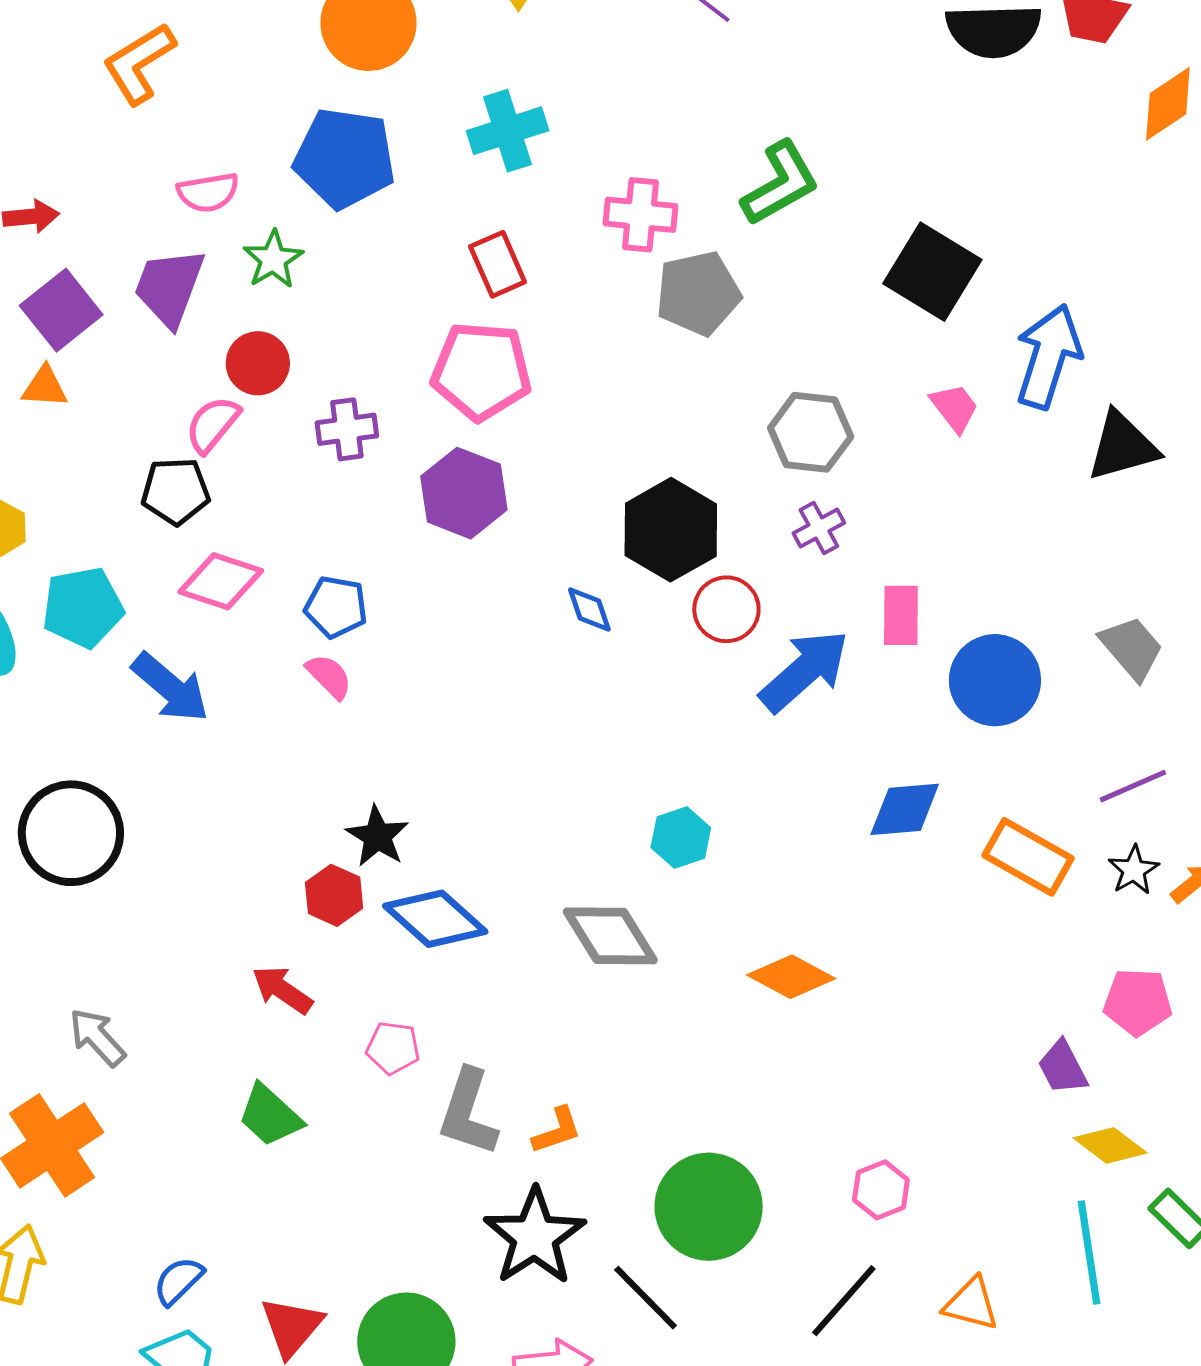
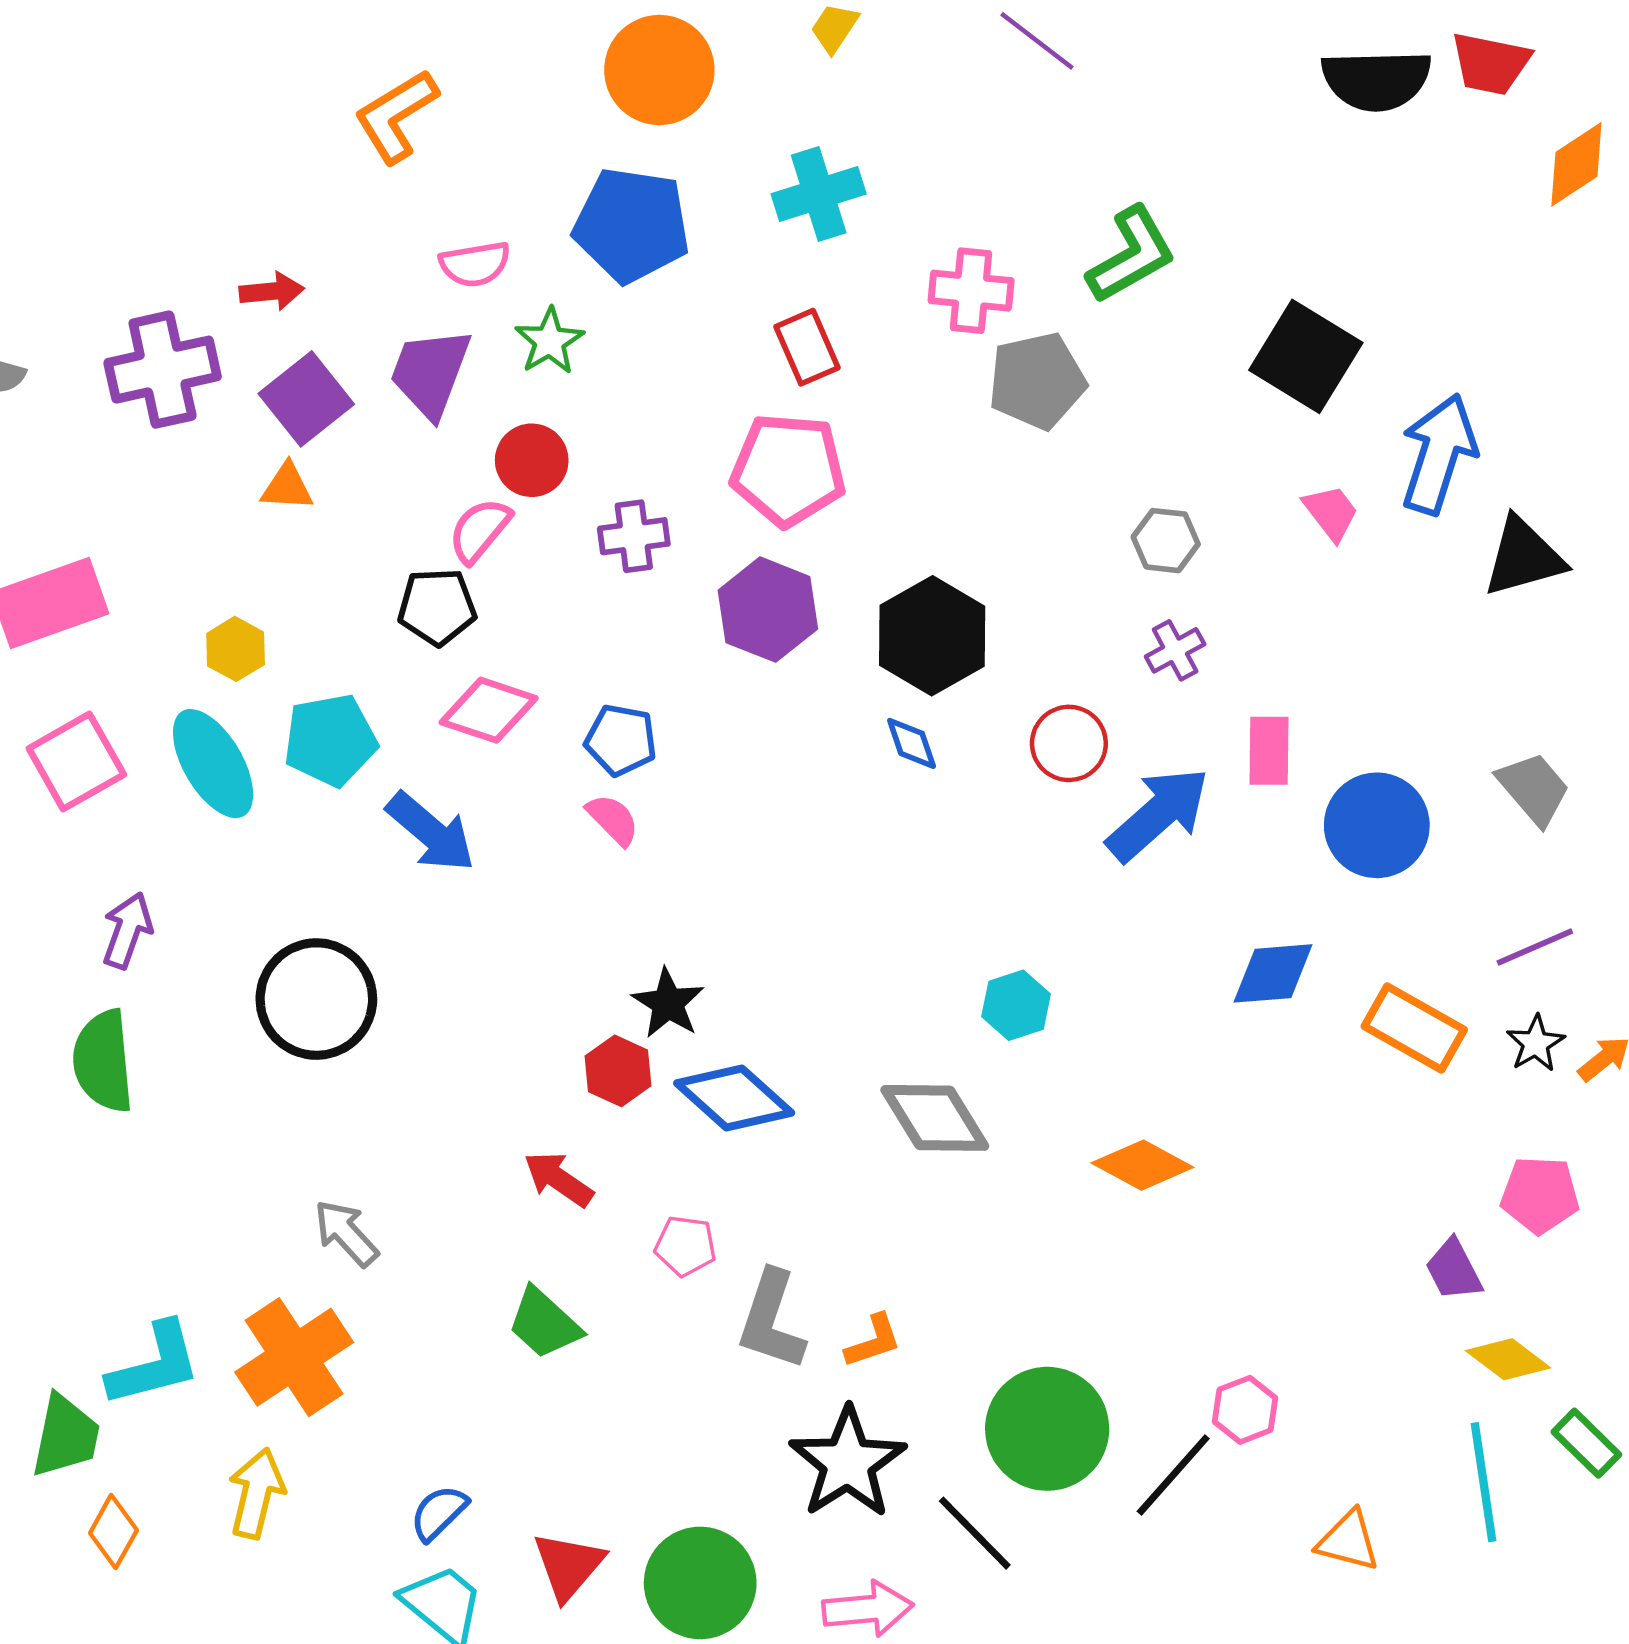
gray hexagon: (811, 432) -> (1166, 541), size x0.7
black hexagon: (671, 530) -> (932, 636), moved
black line: (844, 1301) -> (1173, 1475), moved

